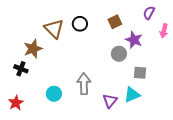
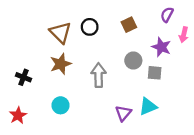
purple star: (134, 40) -> (161, 47), moved
brown star: (33, 49) -> (61, 64), moved
gray square: (140, 73) -> (155, 73), moved
gray arrow: (84, 84) -> (99, 75), moved

